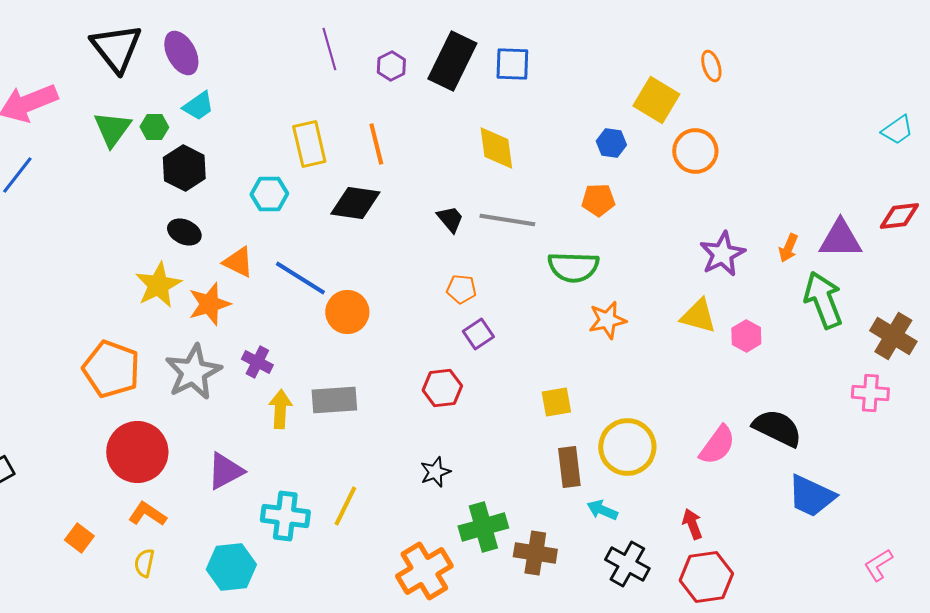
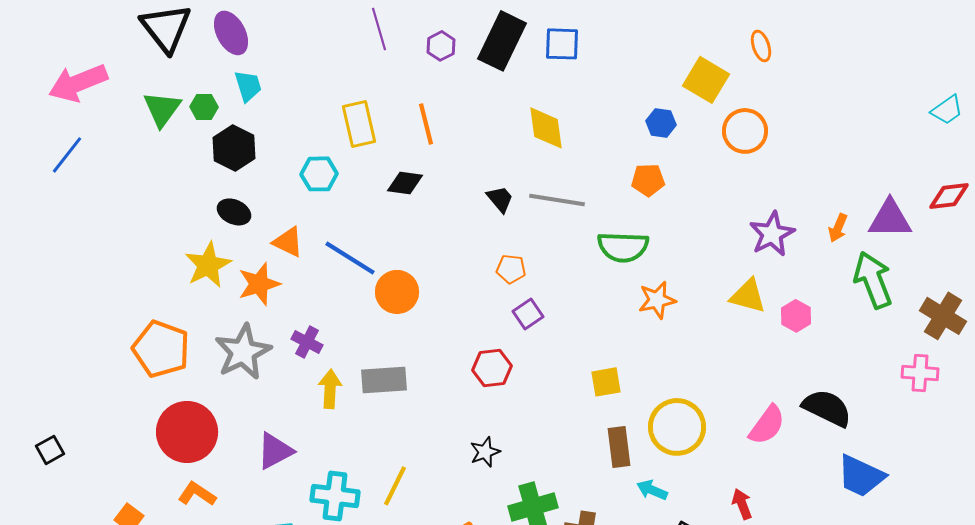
cyan trapezoid: (198, 106) -> (248, 86), turned -72
black diamond: (355, 203) -> (405, 183), size x0.7

